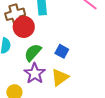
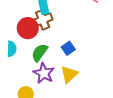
brown cross: (15, 14) -> (43, 20), moved
blue square: (62, 51) -> (68, 48), turned 32

